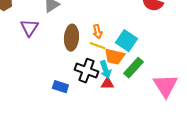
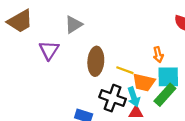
orange arrow: (97, 32) -> (158, 55), moved
cyan square: (126, 41) -> (168, 77), moved, turned -35

